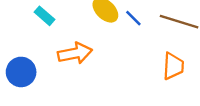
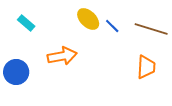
cyan rectangle: (44, 16) -> (26, 23), moved

